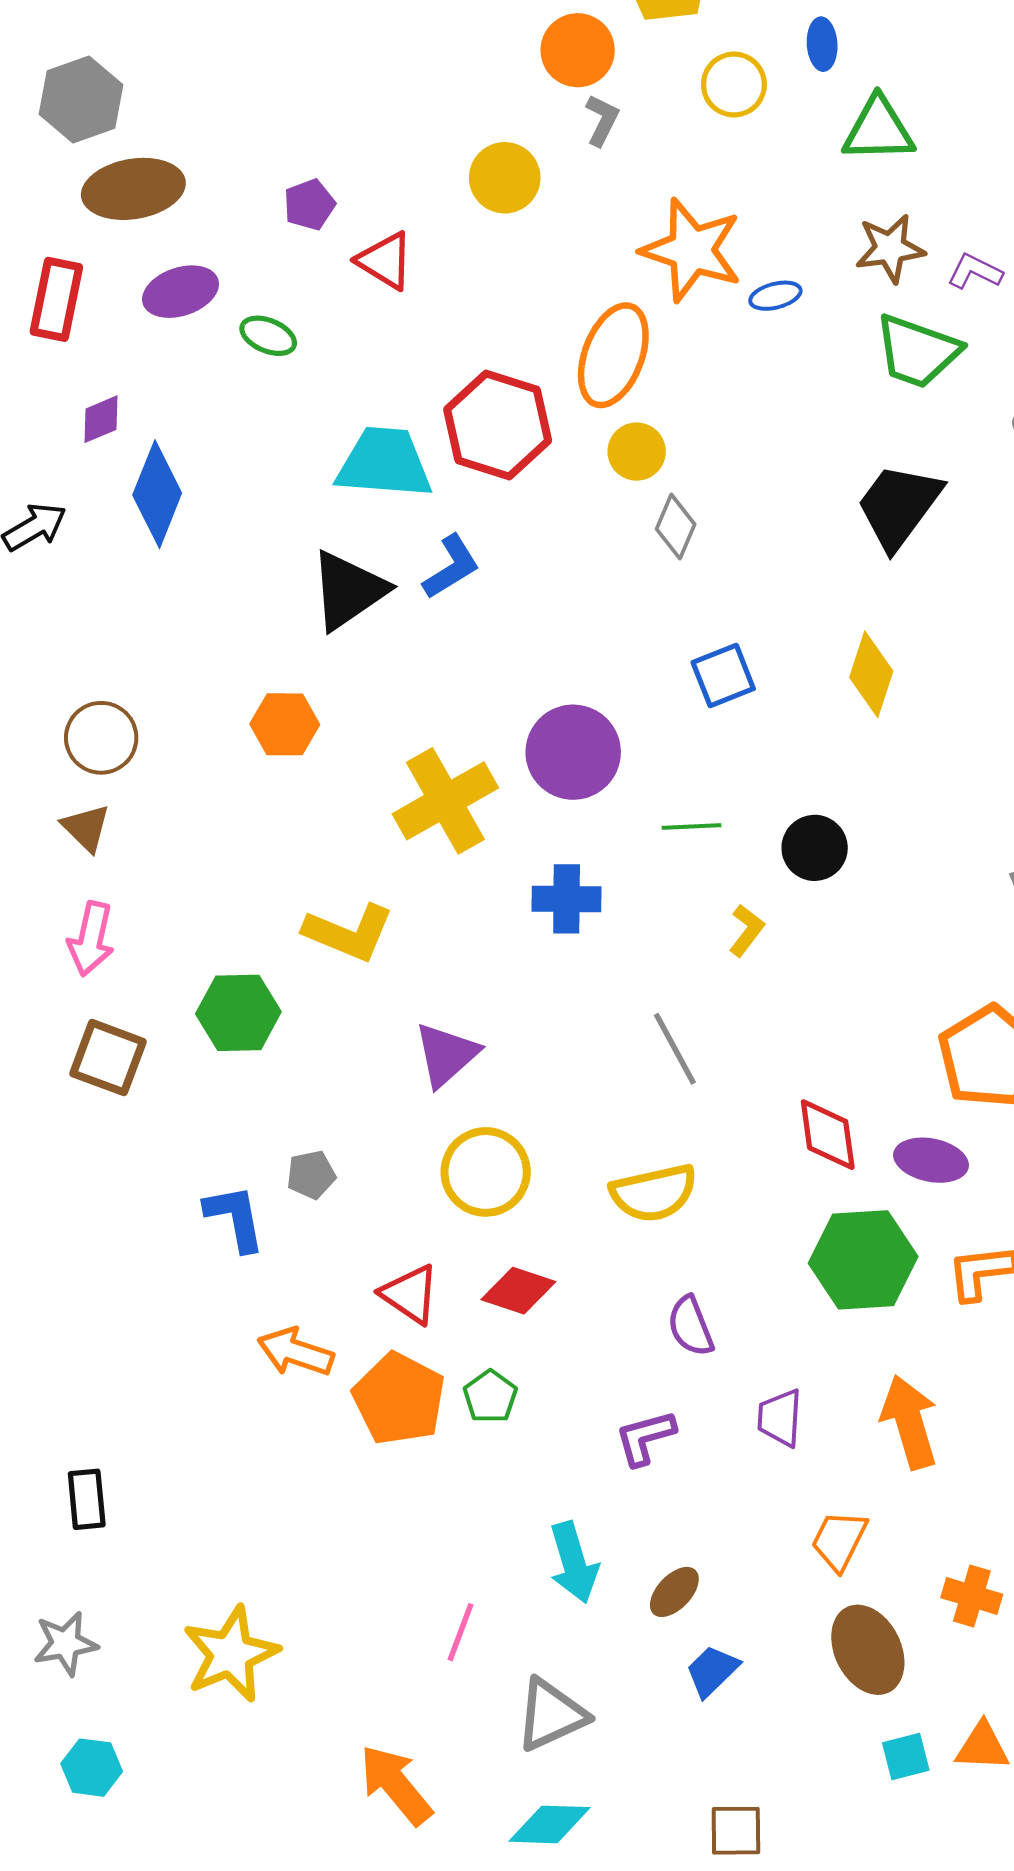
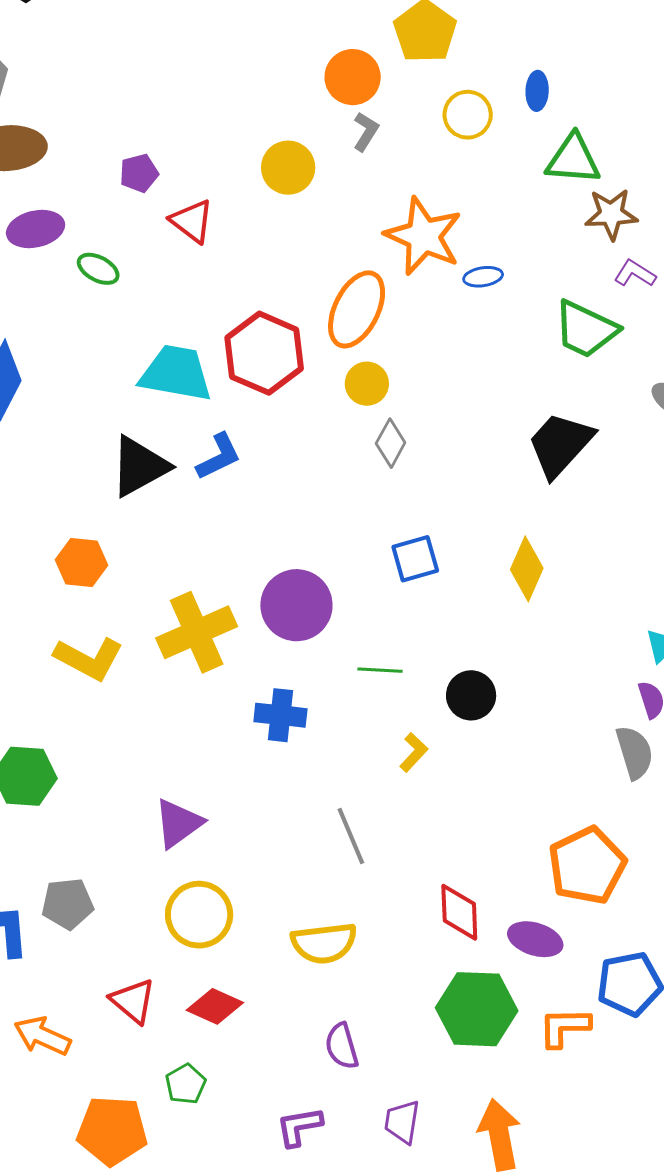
brown star: (890, 248) -> (611, 214), moved
yellow L-shape: (349, 933) -> (89, 659), moved
gray pentagon: (311, 1175) -> (68, 904), size x1.4
orange pentagon: (399, 1399) -> (112, 1131), moved, turned -30

